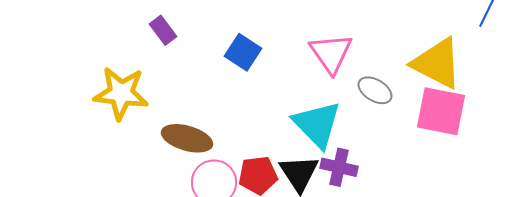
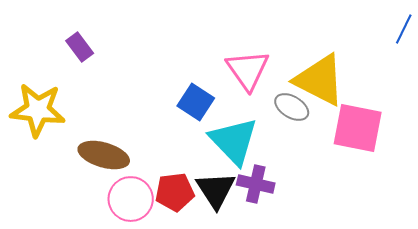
blue square: (243, 52) -> (196, 102), moved
yellow triangle: (437, 63) -> (320, 80), moved

